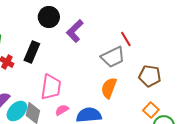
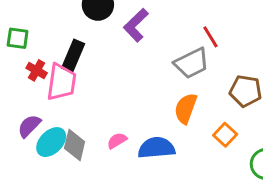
pink trapezoid: (51, 87) -> (61, 82), moved
orange square: (151, 110) -> (225, 135), moved

